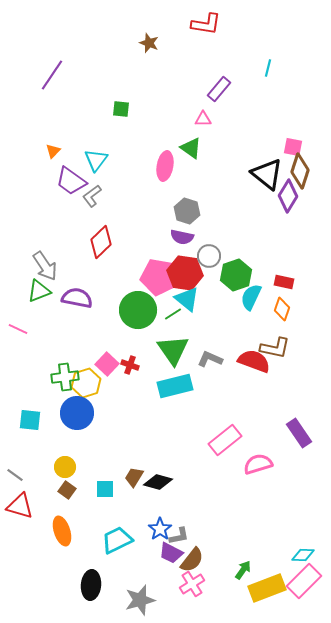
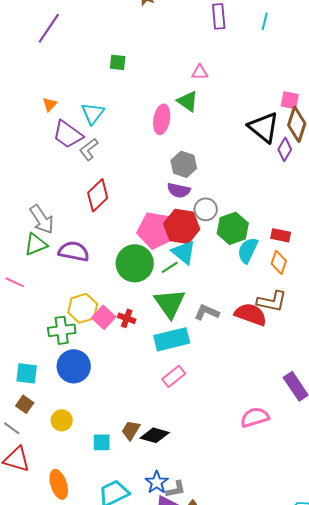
purple rectangle: (219, 89) -> (219, 16), moved, turned -45
purple diamond: (288, 196) -> (285, 149), size x0.7
yellow hexagon: (86, 383) -> (83, 308), moved
pink rectangle: (225, 440) -> (174, 376), moved, size x0.7
brown square: (67, 490) -> (25, 404), moved

